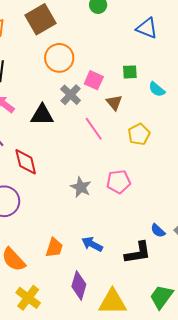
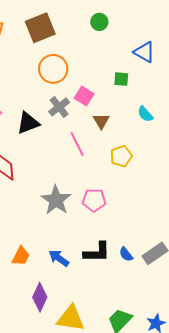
green square: (130, 72) -> (121, 79), moved
black triangle: (42, 115) -> (28, 123), turned -30
gray star: (81, 187) -> (56, 200), size x1.4
black L-shape: (138, 253) -> (97, 252), moved

